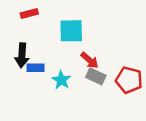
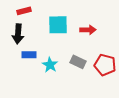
black arrow: (22, 55) -> (18, 34), moved
red arrow: (90, 60) -> (88, 30), moved, turned -42

